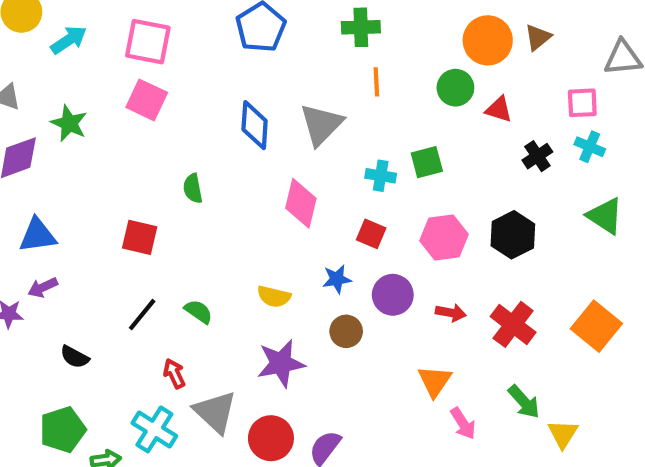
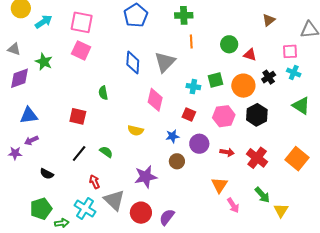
orange circle: (488, 40) -> (243, 86), moved
yellow semicircle: (274, 296) -> (136, 130), moved

